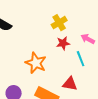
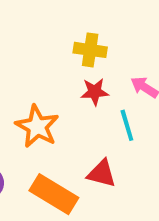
yellow cross: (59, 23) -> (90, 50), turned 35

